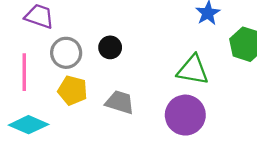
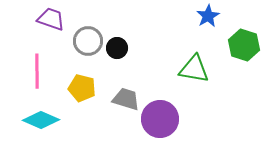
gray circle: (66, 53) -> (88, 41), moved
purple circle: (185, 115) -> (160, 119), moved

